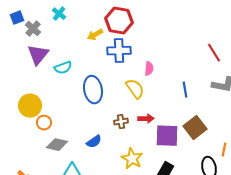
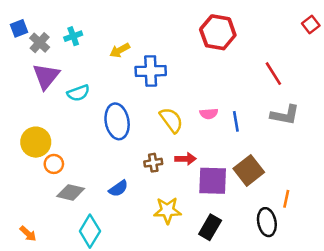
cyan cross: (59, 14) -> (73, 36), moved, turned 32
red hexagon: (119, 21) -> (218, 32), moved
pink semicircle: (149, 69) -> (209, 114), moved, turned 80
yellow star: (132, 159) -> (167, 210), turned -30

